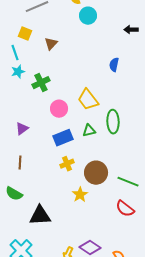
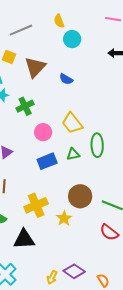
brown triangle: (51, 44) -> (35, 67), size x1.6
blue semicircle: (114, 65) -> (66, 79), moved, turned -72
yellow cross: (67, 164) -> (36, 205), moved, size x1.6

